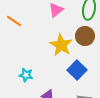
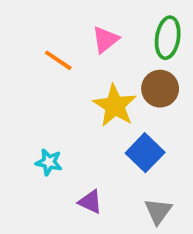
orange line: (14, 21) -> (58, 60), moved

